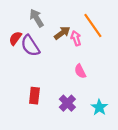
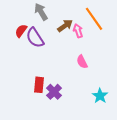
purple cross: (67, 103) -> (54, 92), moved

